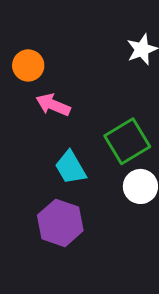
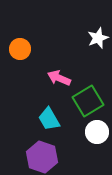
pink arrow: (53, 105) -> (59, 78), moved

